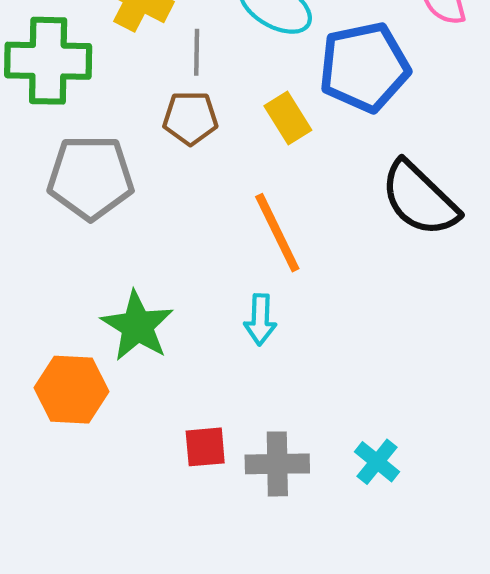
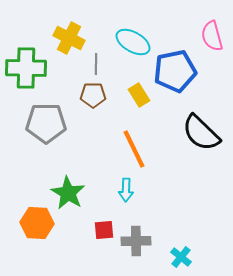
red square: (205, 447) -> (104, 230), moved
gray cross: (277, 464) -> (136, 241), moved

